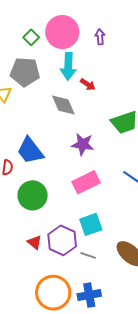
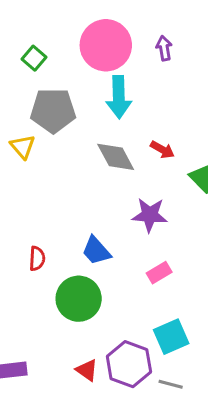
green square: (31, 37) -> (34, 58), moved
red arrow: (88, 84) -> (162, 150), moved
blue trapezoid: (30, 151) -> (96, 251), moved, size x0.7
pink rectangle: (86, 182) -> (159, 273), size x0.6

